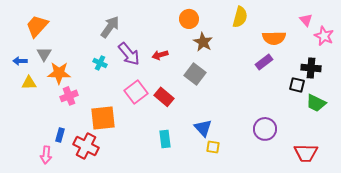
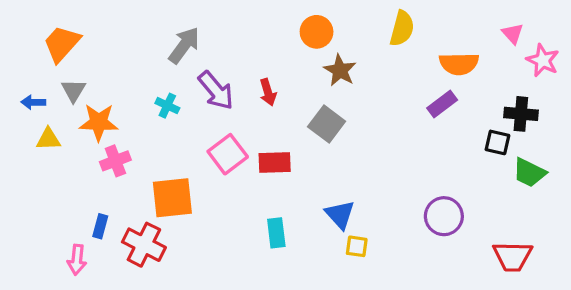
red arrow: (160, 55) -> (268, 92), turned -91
red rectangle: (164, 97) -> (275, 163), turned -42

